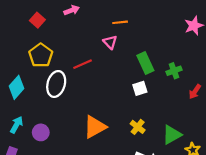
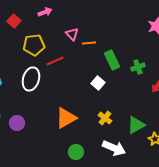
orange line: (120, 22) -> (89, 43), moved
pink triangle: (110, 42) -> (72, 34), moved
yellow pentagon: (41, 55) -> (34, 45), moved, turned 30
white square: (140, 88) -> (98, 83), moved, turned -32

